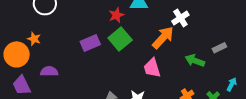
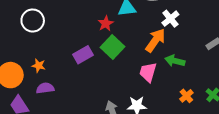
orange star: (34, 39) -> (39, 66), moved
green arrow: (195, 61) -> (175, 61), moved
pink trapezoid: (152, 68) -> (148, 72), turned 40

